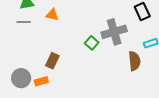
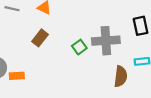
brown rectangle: (52, 61) -> (40, 38), moved

